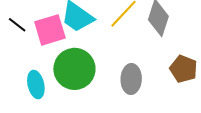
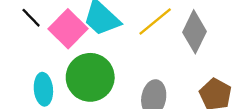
pink square: (50, 30) -> (68, 29), turned -36

